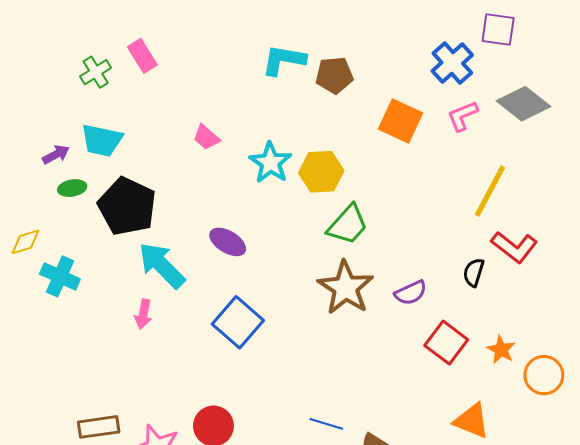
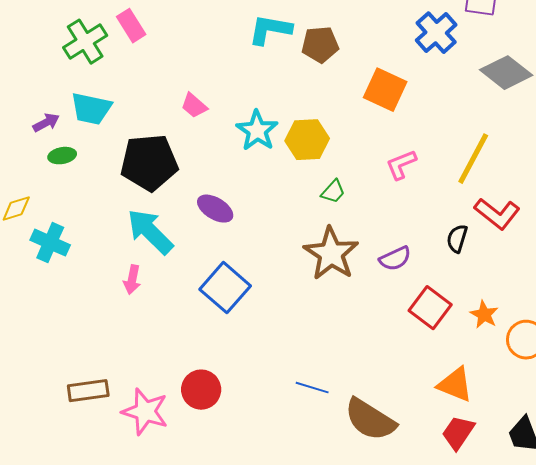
green cross: (96, 72) -> (85, 42), size x1.4
pink L-shape: (463, 116) -> (401, 165), moved
black pentagon: (127, 206) -> (149, 163), moved, turned -30
green trapezoid: (348, 225) -> (333, 192), size x0.6

